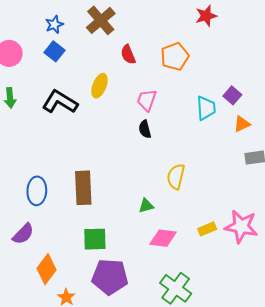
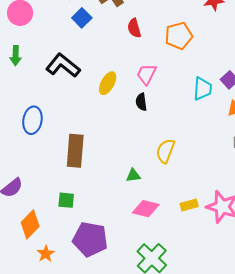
blue square: (55, 51) -> (82, 18), moved
yellow ellipse: (99, 86) -> (108, 83), moved
blue ellipse: (37, 191) -> (32, 120), moved
green square: (95, 239) -> (66, 200), moved, size x0.7

